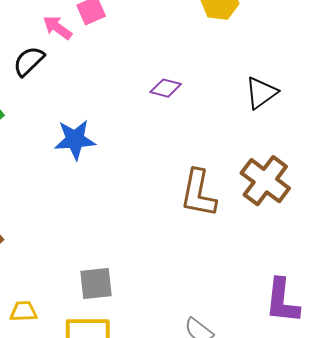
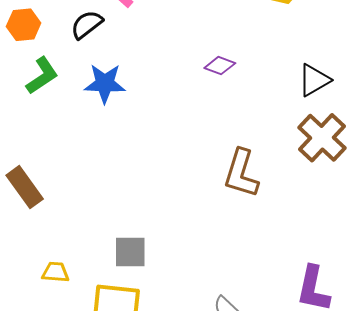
blue star: (75, 140) -> (105, 83), moved
brown cross: (265, 181) -> (322, 138), moved

